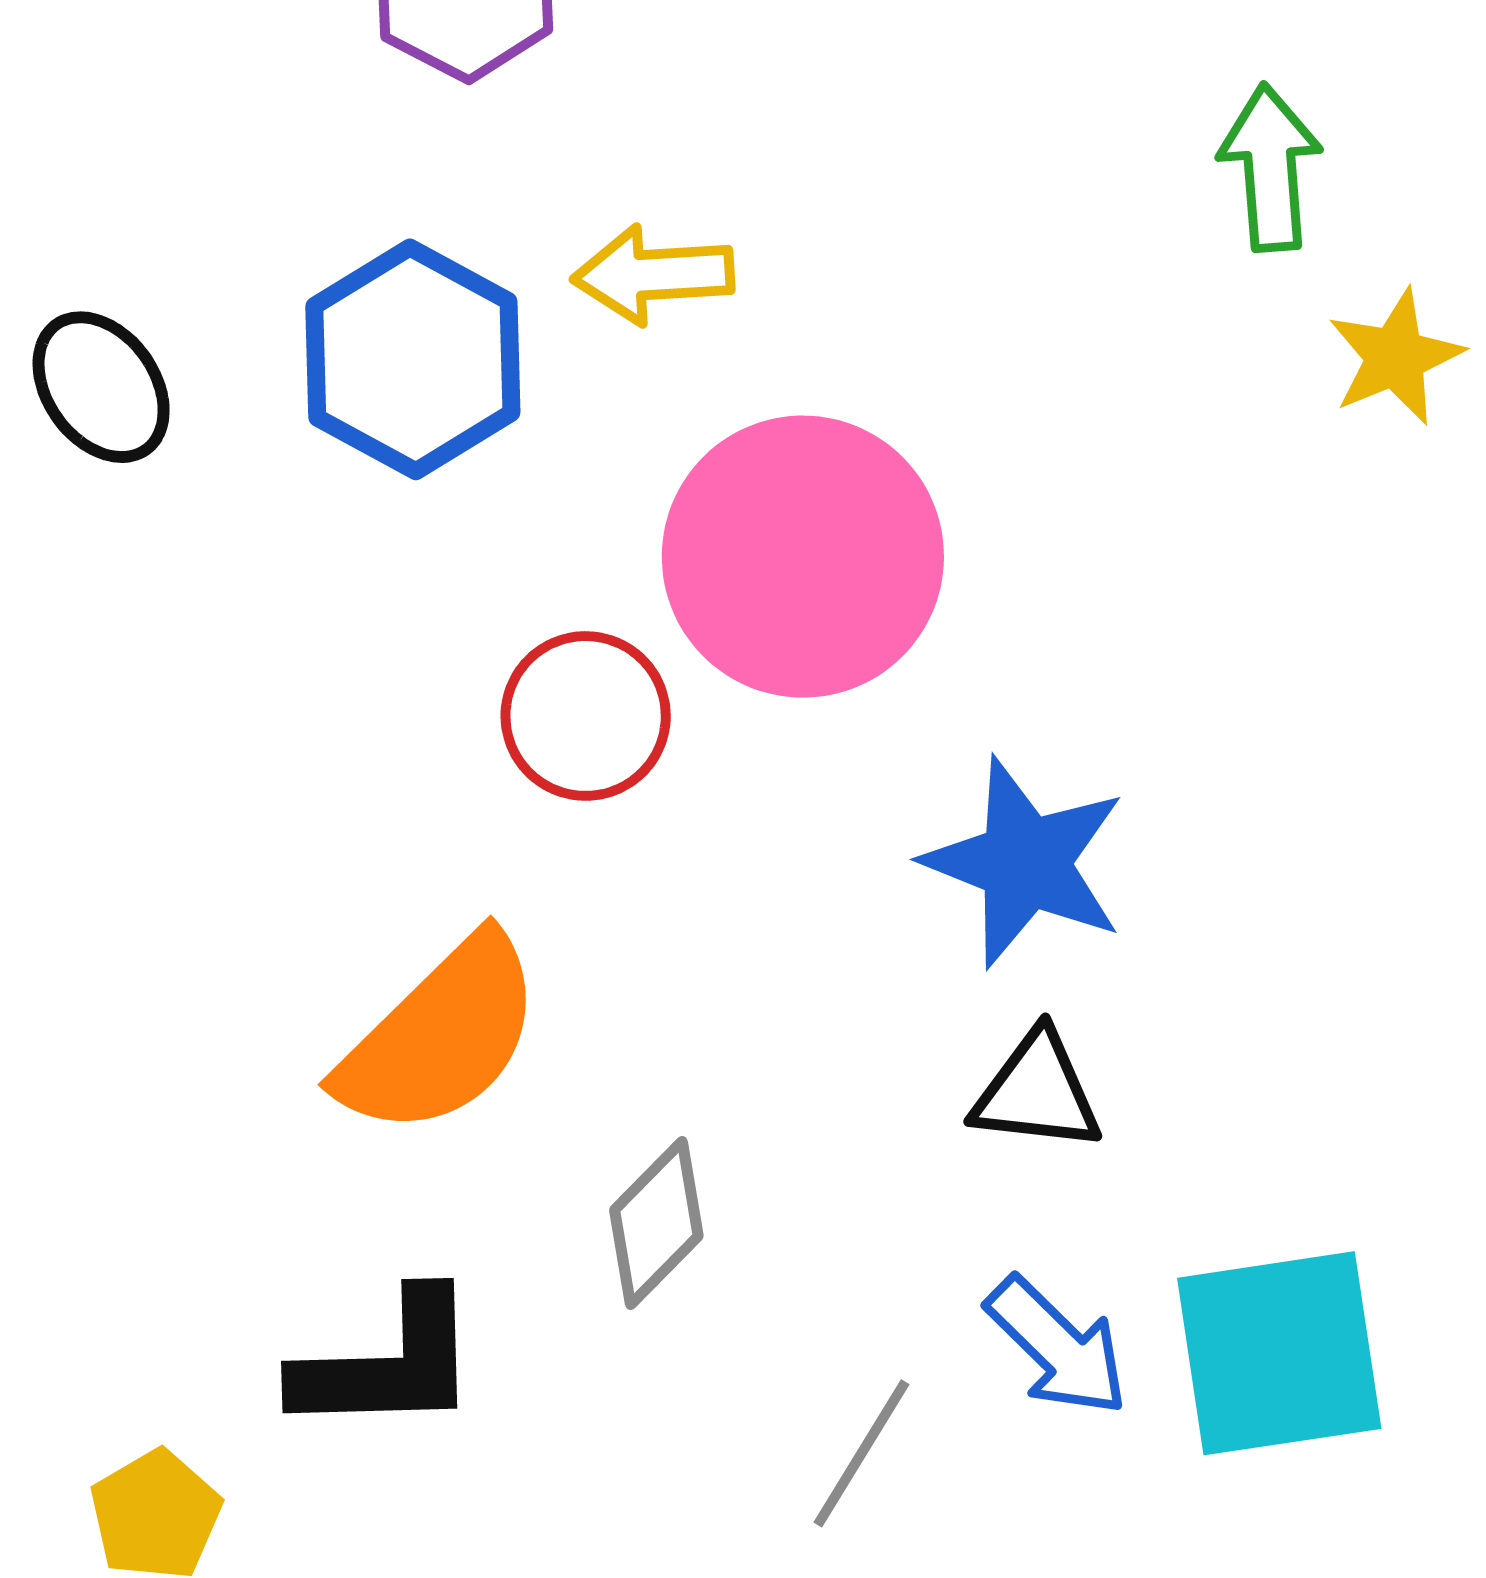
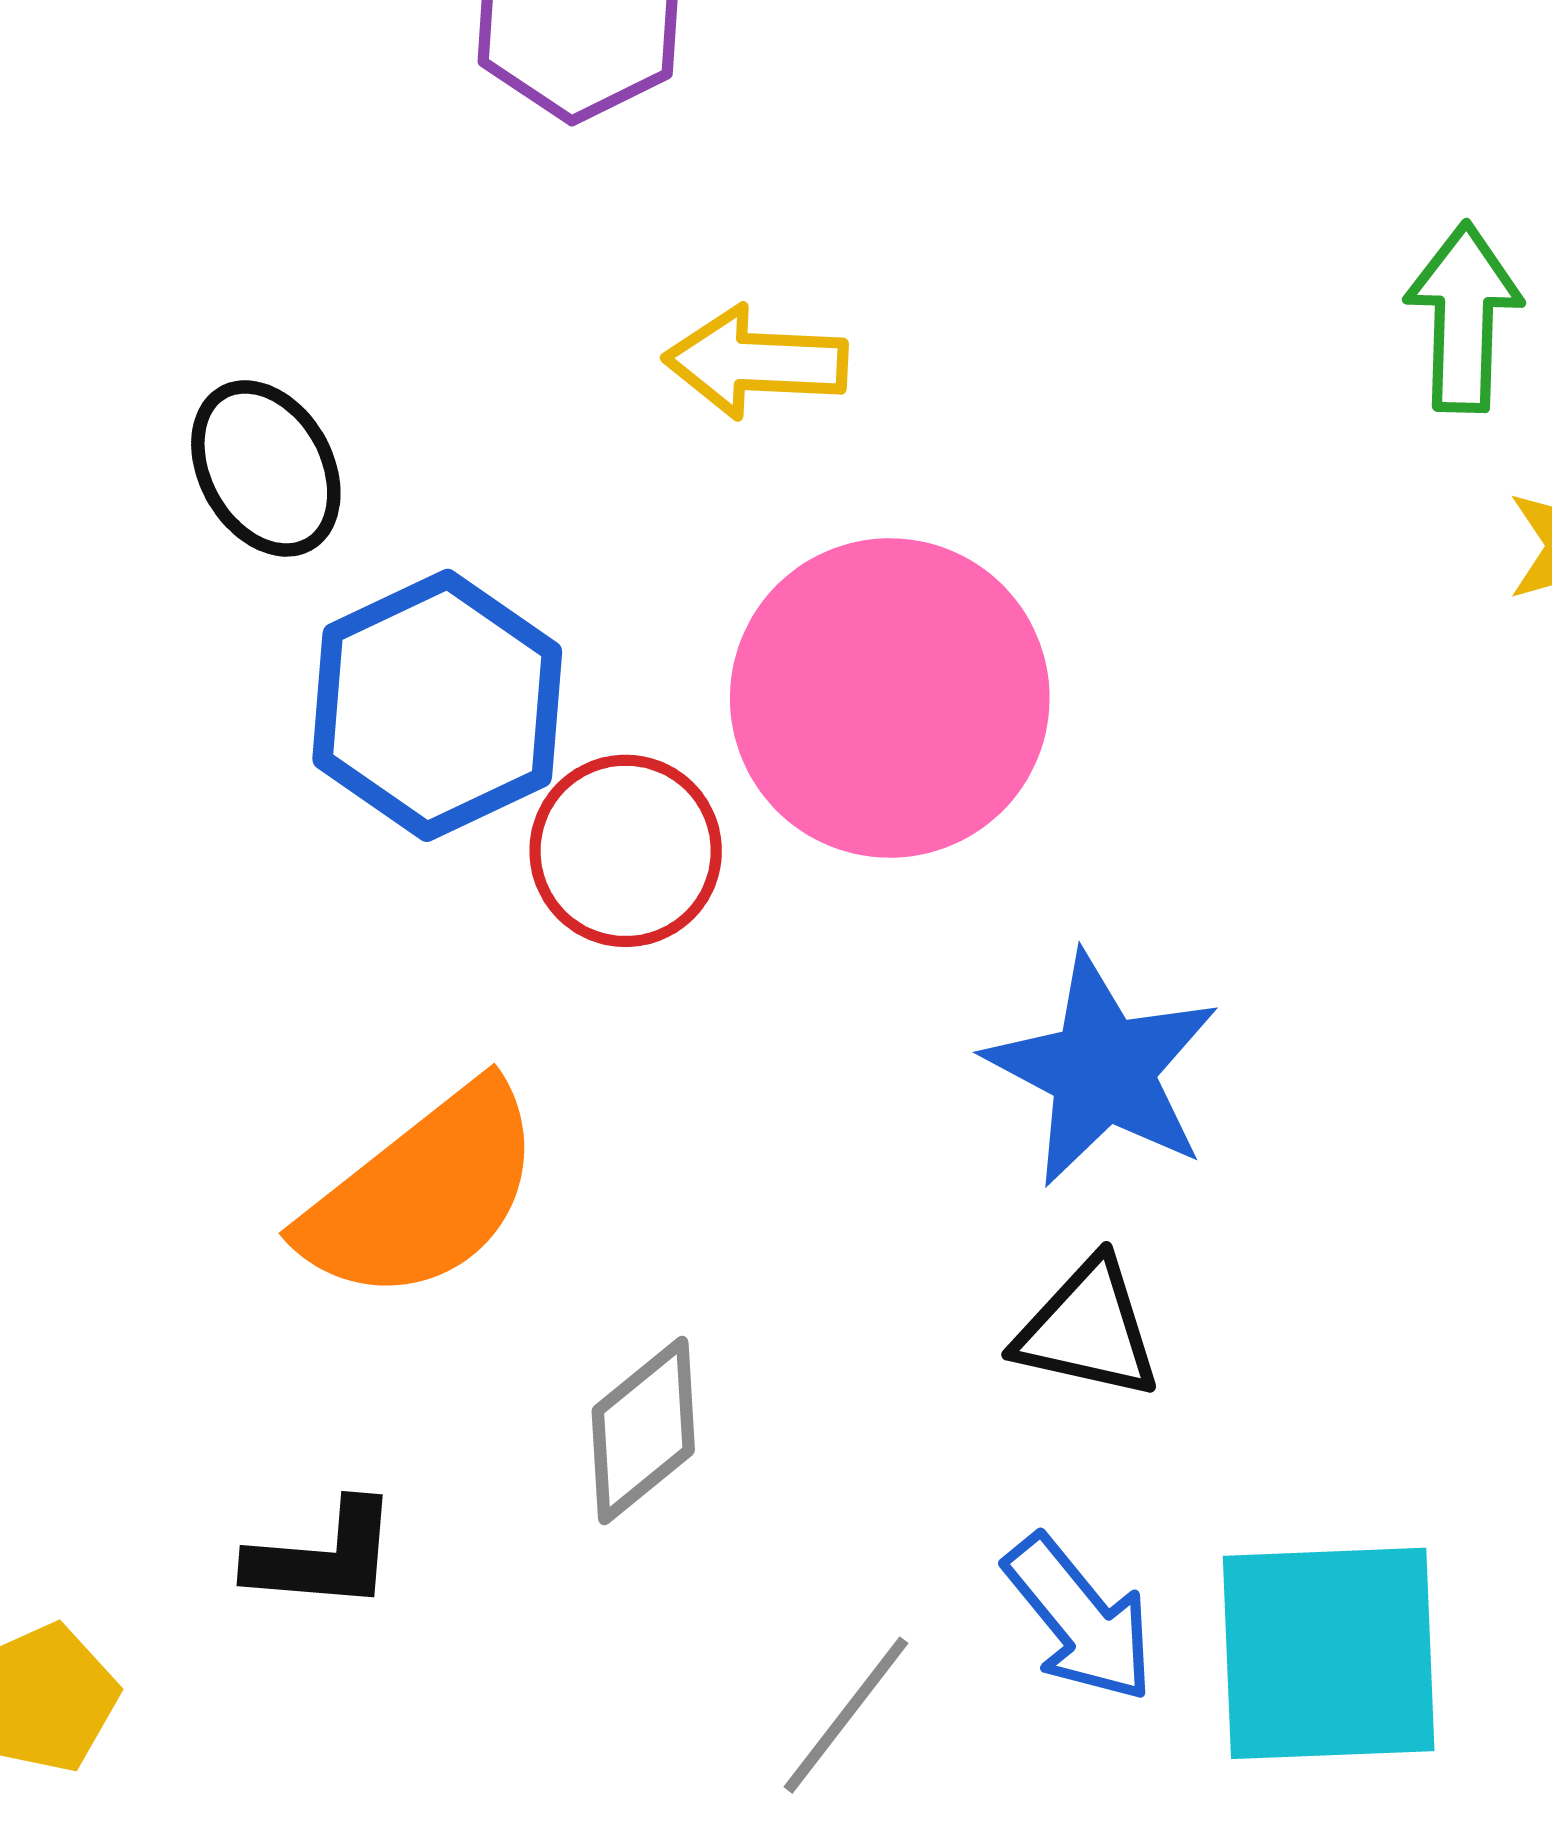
blue hexagon: (413, 359) -> (437, 705), moved
black ellipse: (101, 387) -> (266, 468), moved
black L-shape: (388, 1364) -> (323, 1556), size x0.7

